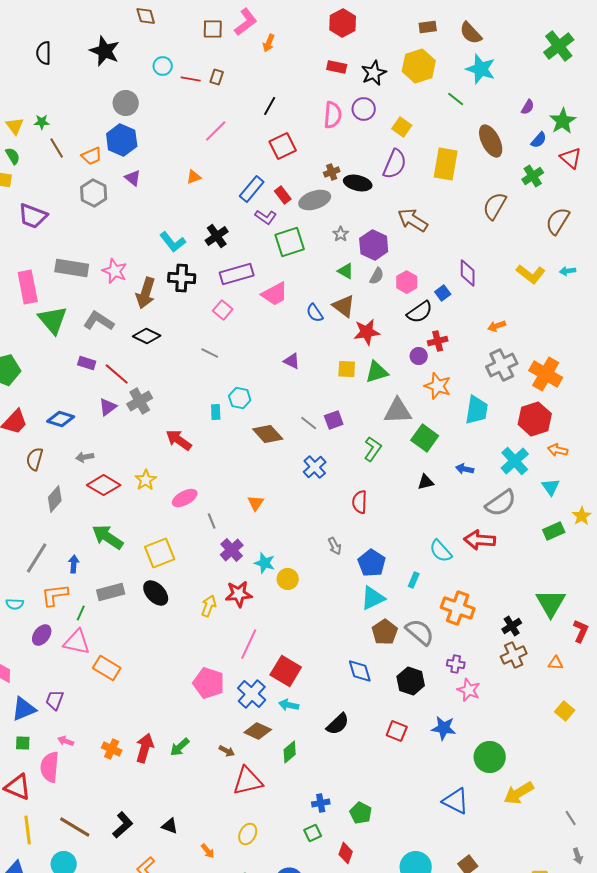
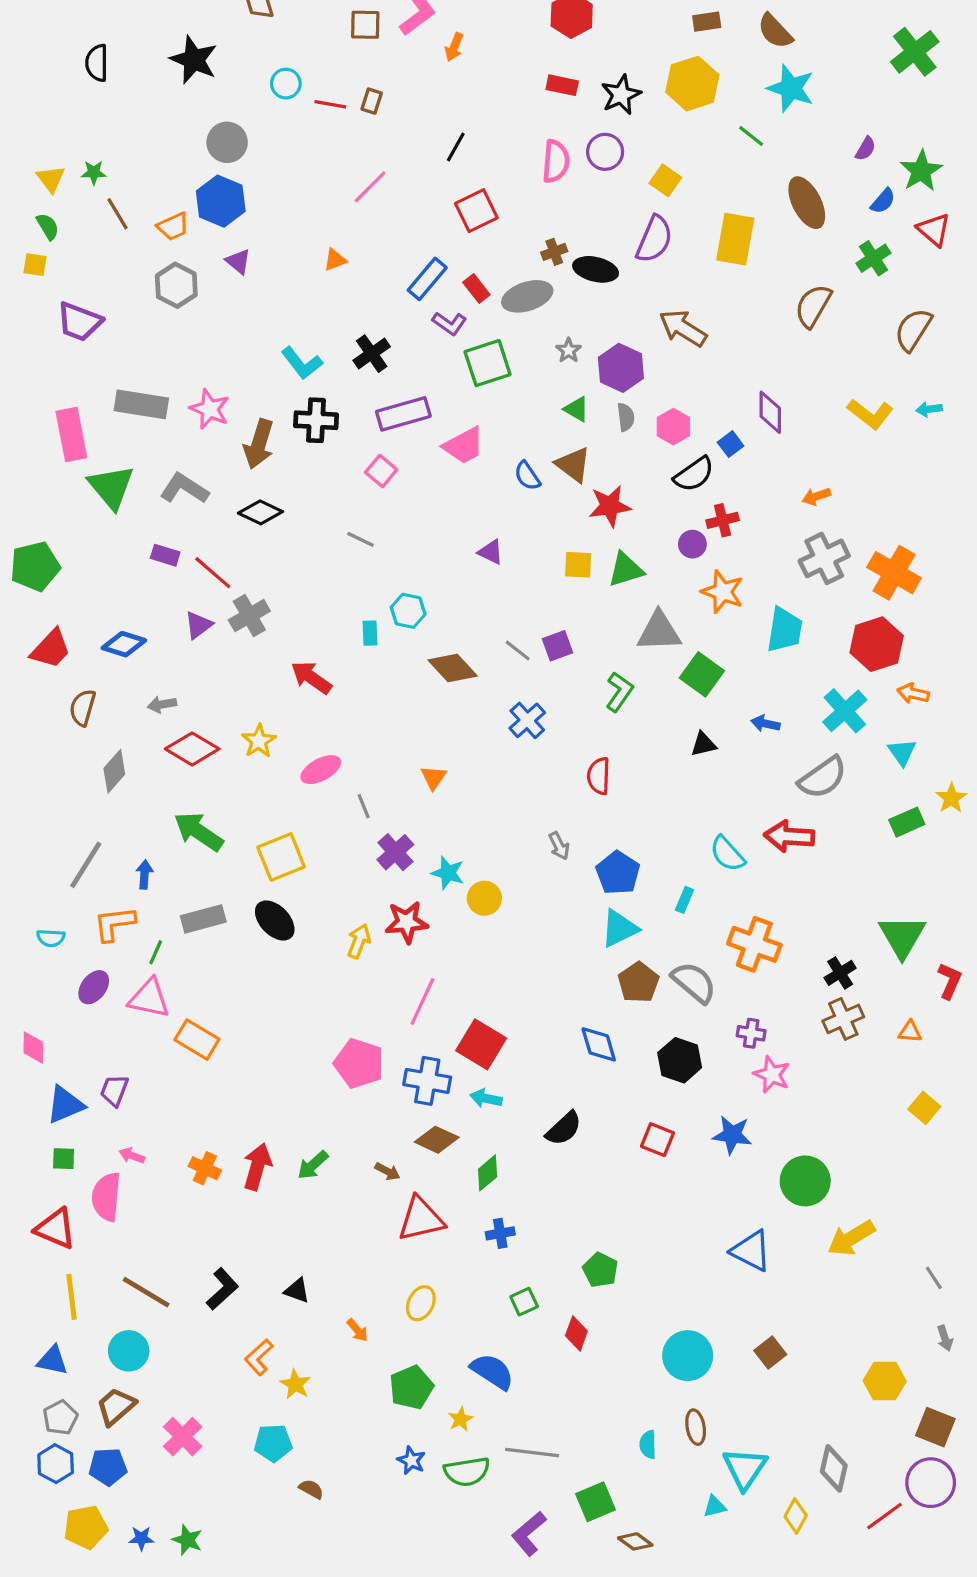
gray semicircle: (377, 276) -> (626, 417), turned -36
blue cross: (252, 694) -> (427, 1081), turned -32
blue cross: (321, 803) -> (500, 1233), moved

